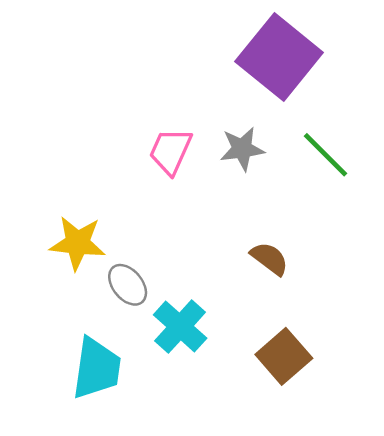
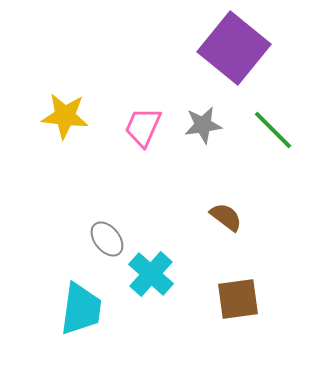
yellow star: (78, 243) -> (65, 116), moved
brown square: (284, 356) -> (238, 299), turned 33

